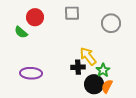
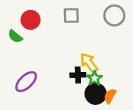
gray circle: (111, 23) -> (114, 15), moved
green star: (103, 70) -> (94, 78), moved
purple ellipse: (31, 73) -> (26, 82), turned -45

